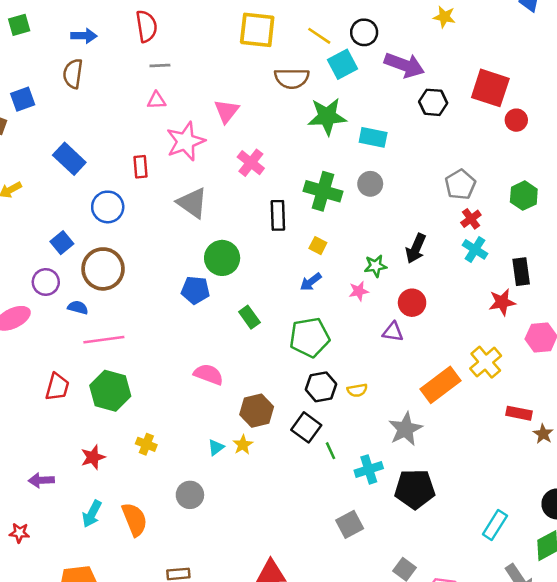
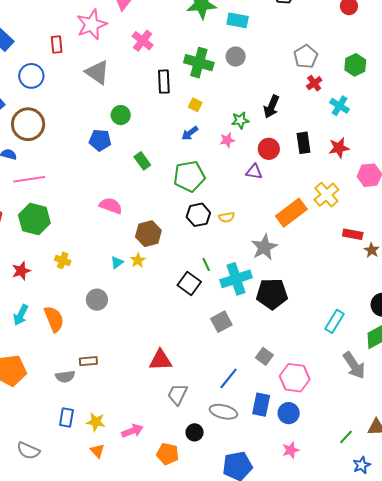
cyan cross: (475, 249) -> (340, 106), moved
green circle: (222, 258) -> (121, 115), size x0.7
black rectangle: (521, 272) -> (304, 143), moved
black square: (306, 427) -> (189, 283), moved
cyan cross: (369, 469) -> (236, 279), size x1.4

